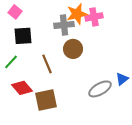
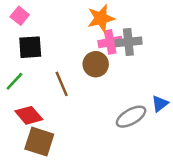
pink cross: (94, 17) -> (110, 42), moved
gray cross: (64, 25) -> (128, 42), moved
brown square: (46, 100) -> (39, 142), moved, turned 30

